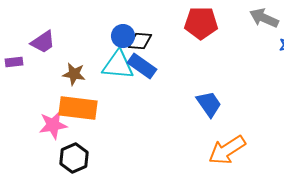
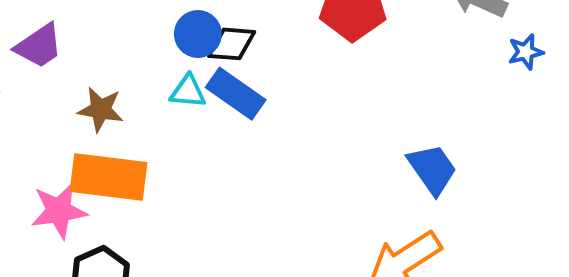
cyan triangle: (118, 65) -> (188, 92), size x0.6
blue trapezoid: (209, 104) -> (432, 169), moved

